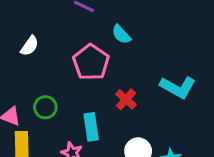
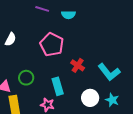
cyan semicircle: (121, 34) -> (68, 15), moved, turned -40
cyan L-shape: (178, 87) -> (109, 72), moved, turned 30

